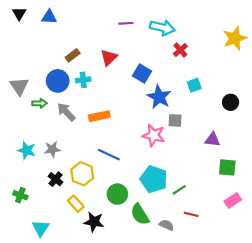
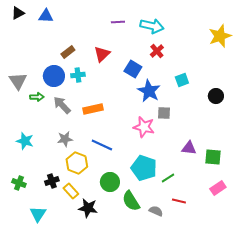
black triangle: (19, 14) -> (18, 13), turned 32
red cross: (180, 50) -> (157, 51), moved
purple triangle: (212, 140) -> (189, 148), moved
gray star: (52, 149) -> (65, 139), moved
black cross: (56, 179) -> (52, 181), moved, turned 32

